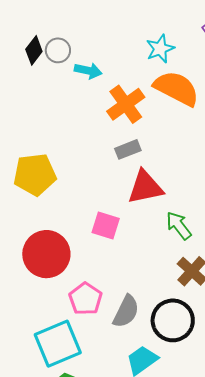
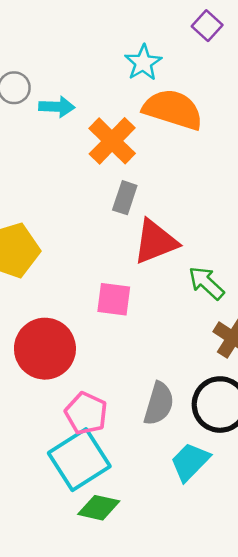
gray rectangle: (128, 149) -> (125, 198), turned -40
pink pentagon: (86, 299) -> (86, 413), moved

